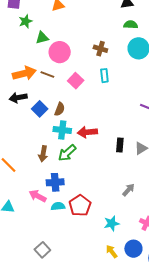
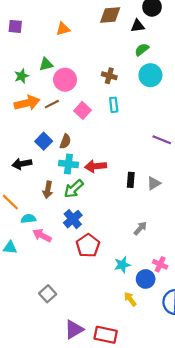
green star: (25, 21) -> (22, 76), moved
green semicircle: (131, 25) -> (142, 50), turned -40
brown line: (47, 75) -> (52, 104), turned -48
black arrow: (18, 98) -> (22, 164), moved
blue cross: (55, 182) -> (73, 219), moved, turned -36
cyan semicircle: (58, 206) -> (28, 219), moved
blue circle: (133, 249) -> (146, 279), moved
yellow arrow: (112, 251) -> (130, 299), moved

